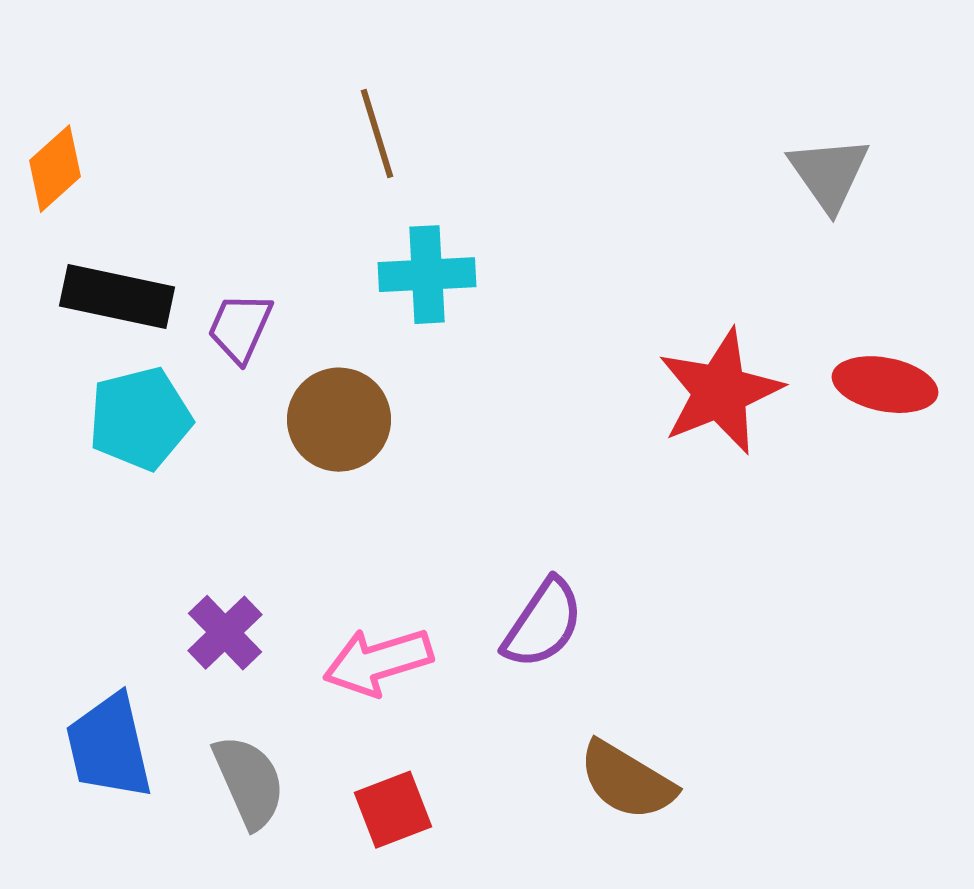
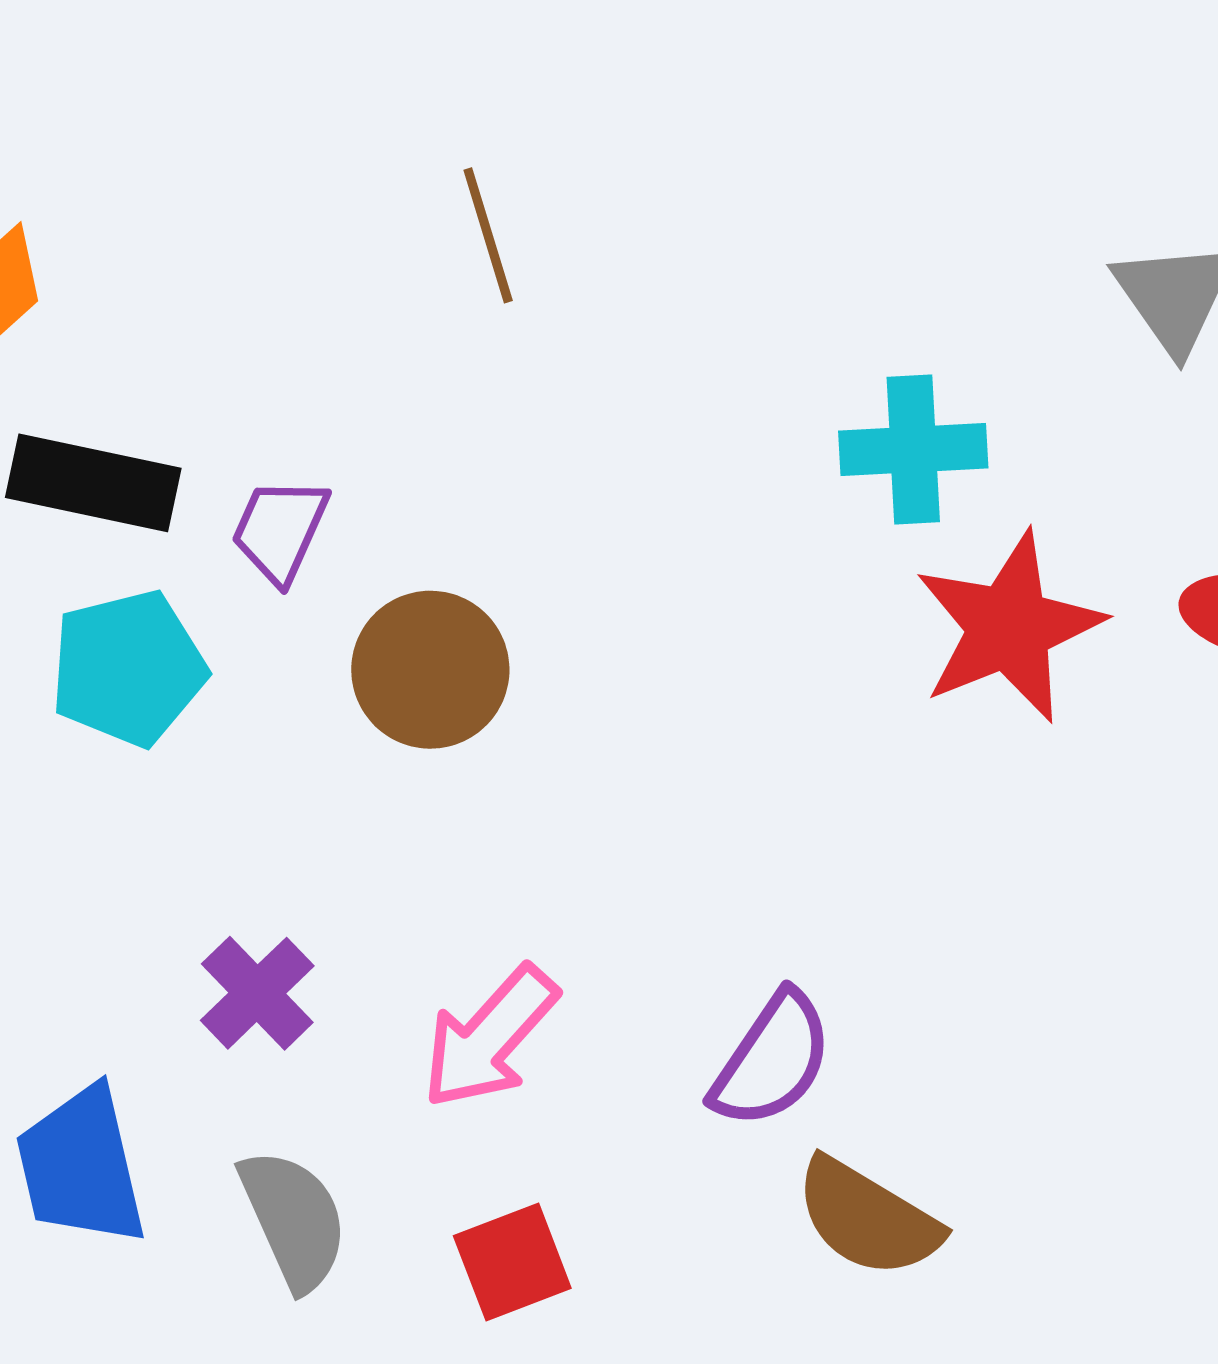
cyan cross: (427, 275) -> (913, 450), moved
purple semicircle: (543, 624) -> (772, 1060), moved
pink arrow: (378, 662) -> (490, 1037), turned -31

